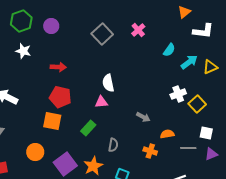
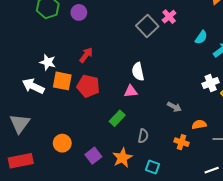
gray square: (102, 34) -> (147, 26), moved
white star: (23, 51) -> (48, 62), moved
red arrow: (58, 67) -> (86, 55), turned -56
orange square: (52, 121) -> (62, 81), moved
purple square: (65, 164) -> (93, 156), size x0.7

